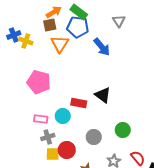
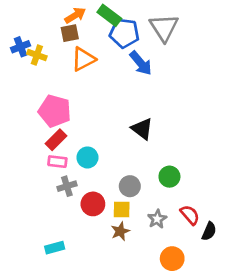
gray triangle: (119, 21) -> (164, 28), size x1.6
blue pentagon: (78, 27) -> (124, 33), moved
orange triangle: (60, 44) -> (83, 59), turned 30
red rectangle: (79, 103) -> (56, 140), moved, turned -56
yellow square: (53, 154) -> (122, 209), moved

